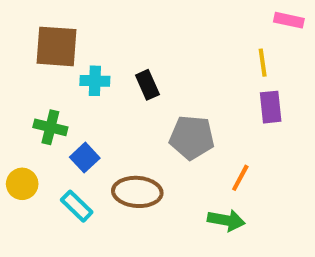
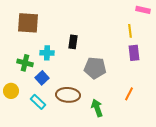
cyan cross: (95, 81) -> (47, 53), moved
black rectangle: (147, 85) -> (73, 42), turned 32
orange line: (240, 178) -> (129, 94), moved
green arrow: (226, 220) -> (97, 108), moved, turned -120

